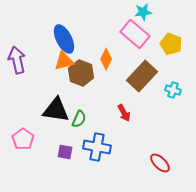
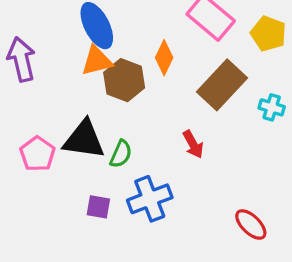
pink pentagon: (23, 139) -> (37, 154), moved
blue cross: (97, 147) -> (150, 199), turned -32

